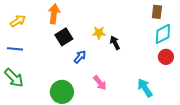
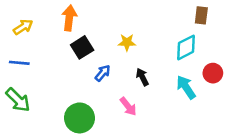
cyan diamond: (163, 34) -> (186, 47), moved
black arrow: (115, 43) -> (142, 77), moved
cyan arrow: (145, 88) -> (186, 87), moved

